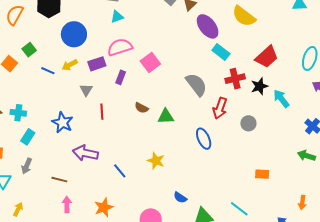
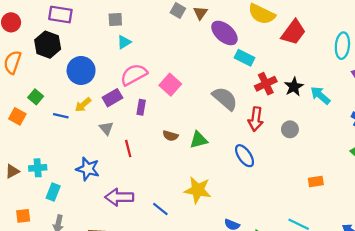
red trapezoid: (267, 57) -> (293, 32), moved
yellow star: (156, 161) -> (198, 190), size x1.4

